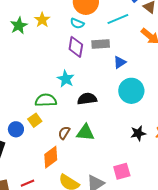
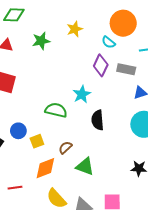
green star: (19, 26) -> (41, 41), moved
black semicircle: (87, 99) -> (98, 120), turned -102
yellow square: (35, 120) -> (37, 141), moved
green triangle: (85, 132) -> (85, 166), moved

